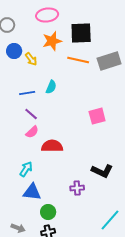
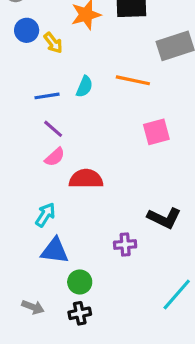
orange line: (78, 60) -> (133, 80), moved

